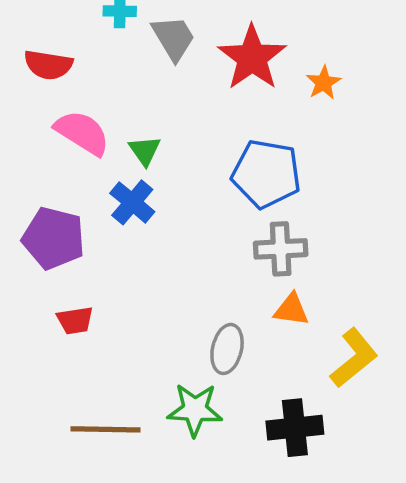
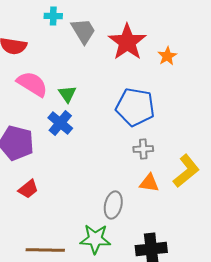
gray cross: (281, 249) -> (143, 149), size x0.7
red trapezoid: (75, 320) -> (28, 189), turned -30
yellow L-shape: (354, 358) -> (186, 171), moved

